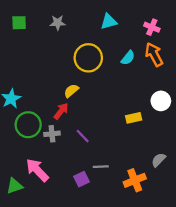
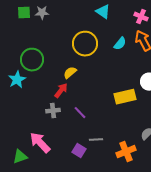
cyan triangle: (109, 22) -> (103, 12), turned 49
gray star: (58, 23) -> (42, 13), moved
yellow rectangle: (134, 118) -> (125, 97), size x1.5
green circle: (28, 125) -> (32, 60), moved
purple square: (81, 179) -> (79, 151), turned -32

